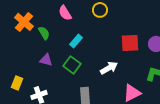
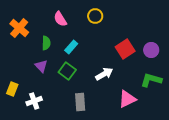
green semicircle: (44, 33) -> (46, 43), moved, turned 32
red square: (130, 43) -> (125, 49), turned -30
purple triangle: (46, 60) -> (41, 66), turned 32

